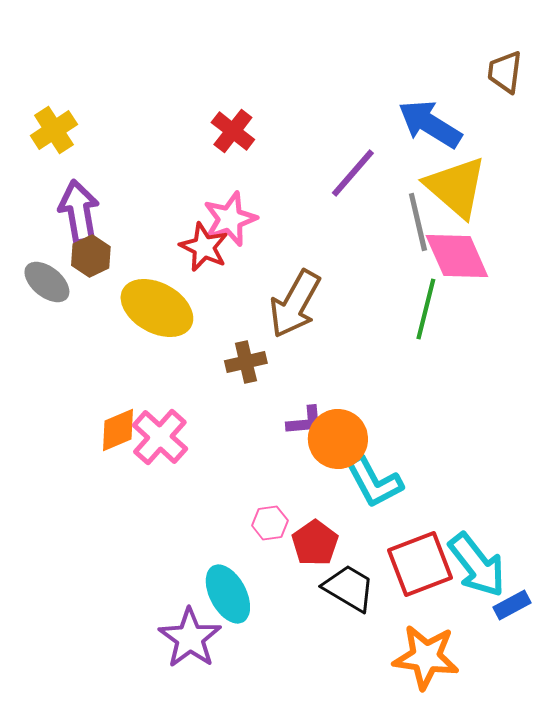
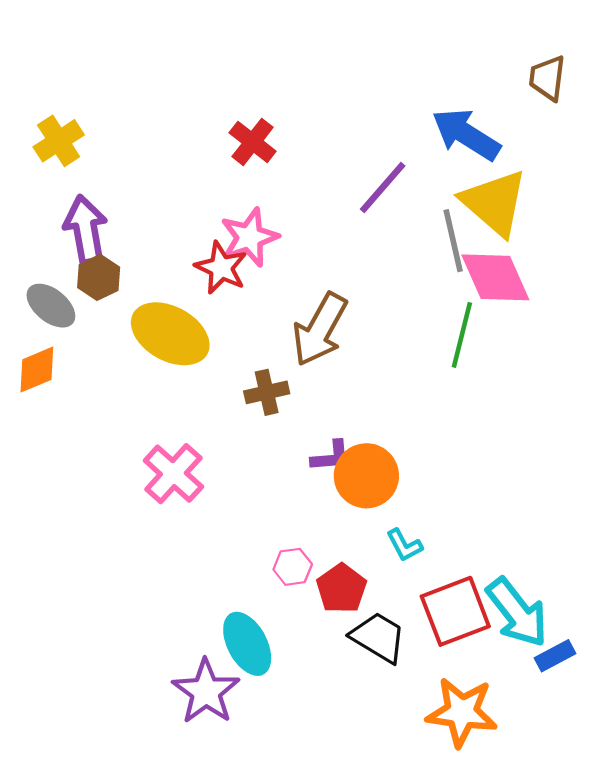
orange diamond: (118, 430) -> (37, 370), moved
cyan L-shape: (374, 482) -> (404, 545), moved, size x0.6

